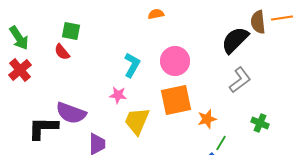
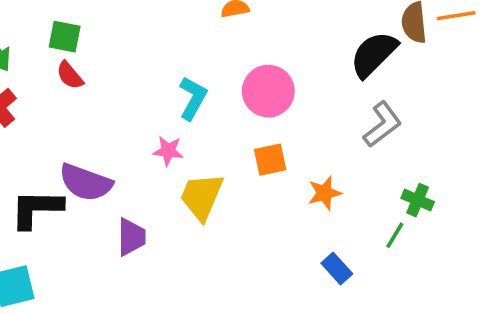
green square: (71, 31) -> (65, 37), moved
orange square: (176, 100) -> (270, 160), size x0.6
green line: (221, 143) -> (395, 235), moved

